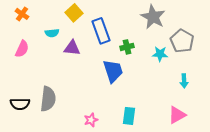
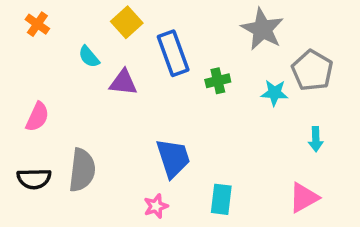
cyan semicircle: (52, 33) -> (89, 57), turned 56
pink semicircle: (22, 49) -> (37, 117), moved
blue trapezoid: (113, 71) -> (173, 158), moved

